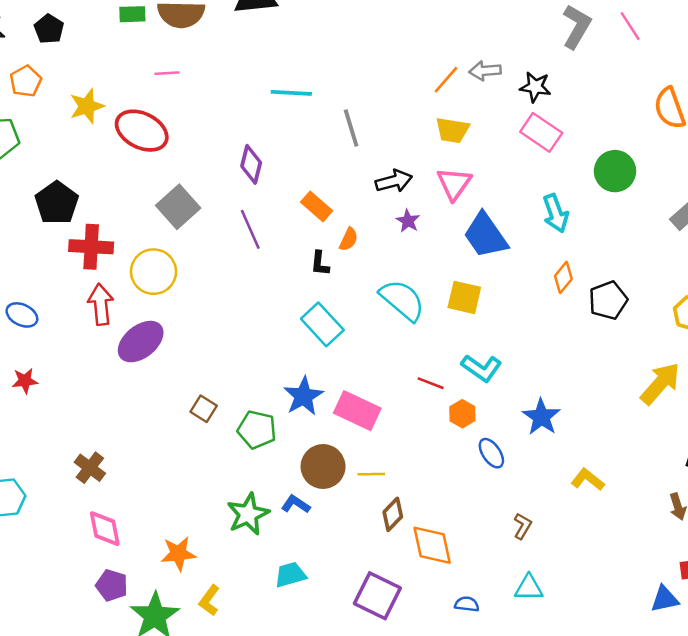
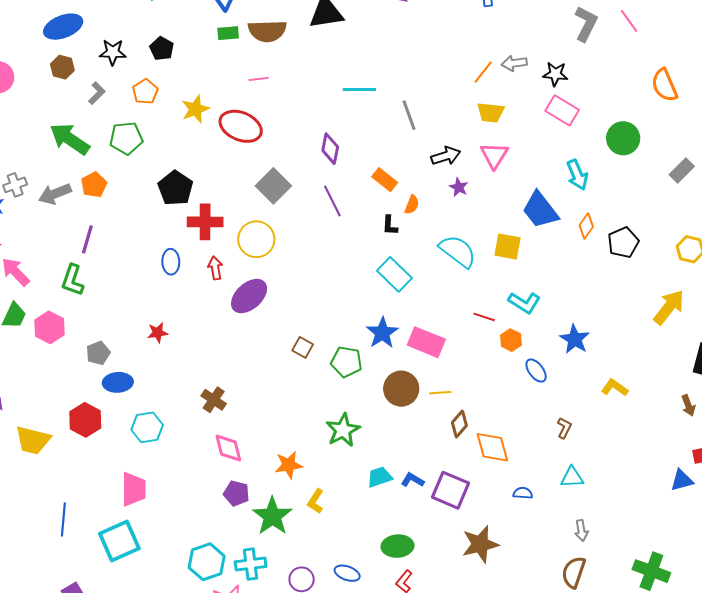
blue trapezoid: (485, 235) -> (540, 210), moved
red arrow: (101, 304) -> (215, 268), size x0.7
blue ellipse: (22, 315) -> (171, 262), moved, turned 65
blue L-shape: (296, 504) -> (412, 480), moved

